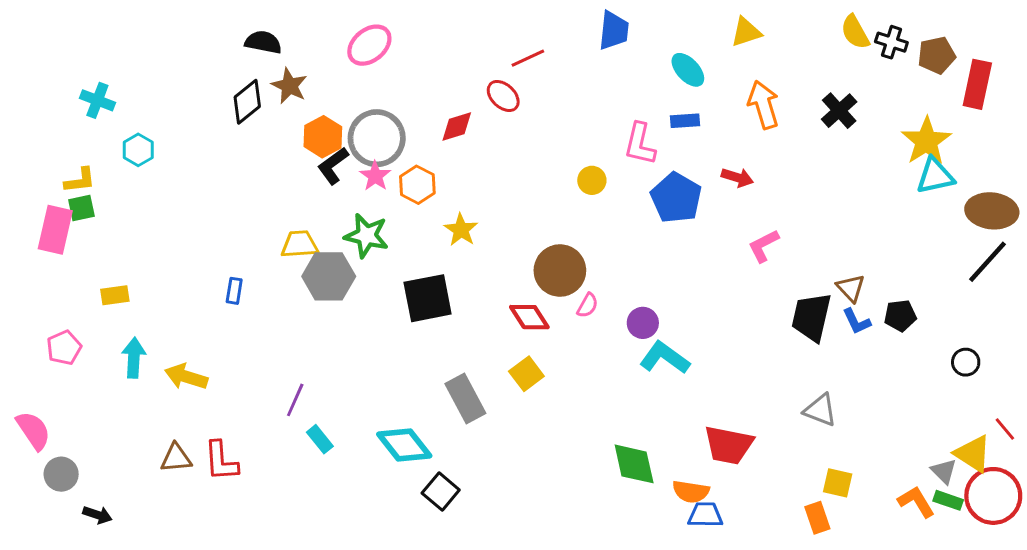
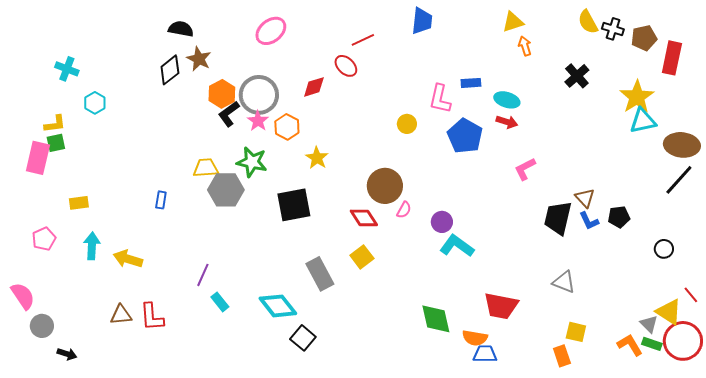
pink ellipse: (369, 45) -> (271, 31), moved
cyan ellipse: (688, 70) -> (507, 100), moved, turned -30
orange arrow: (764, 105) -> (525, 46), moved, size x0.6

